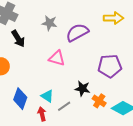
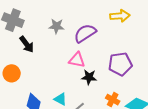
pink triangle: (57, 58) -> (77, 60), moved
black star: (82, 89) -> (89, 77), moved

